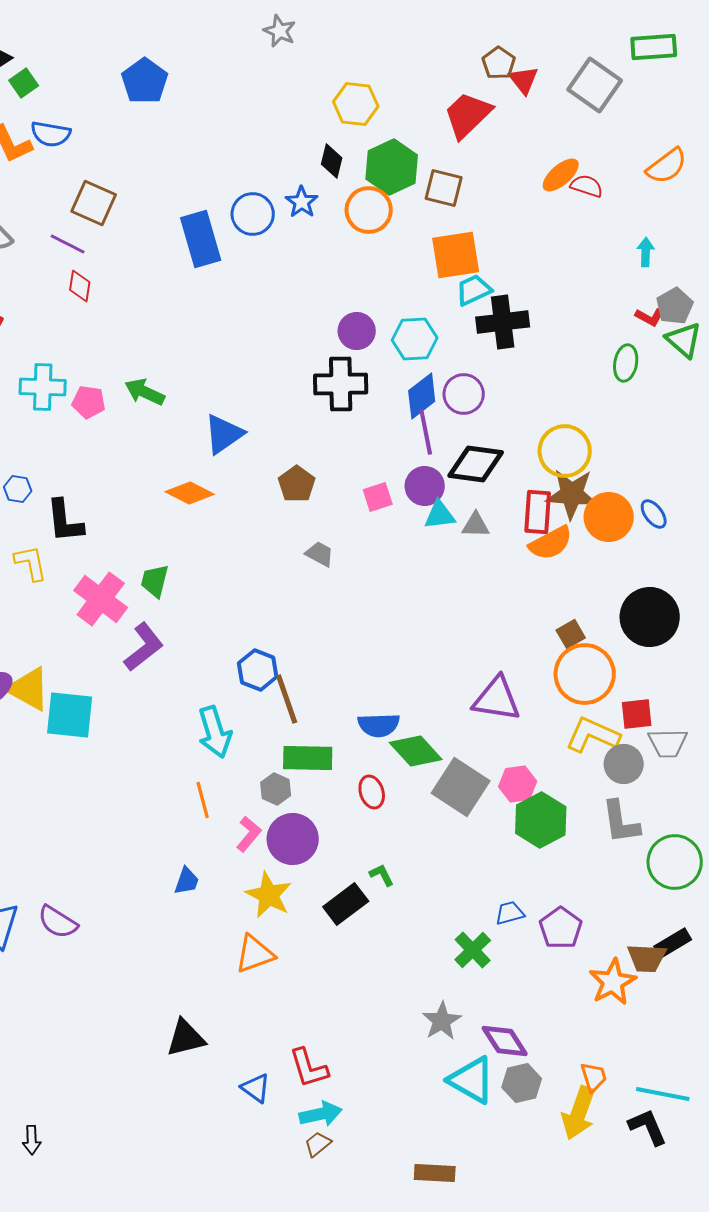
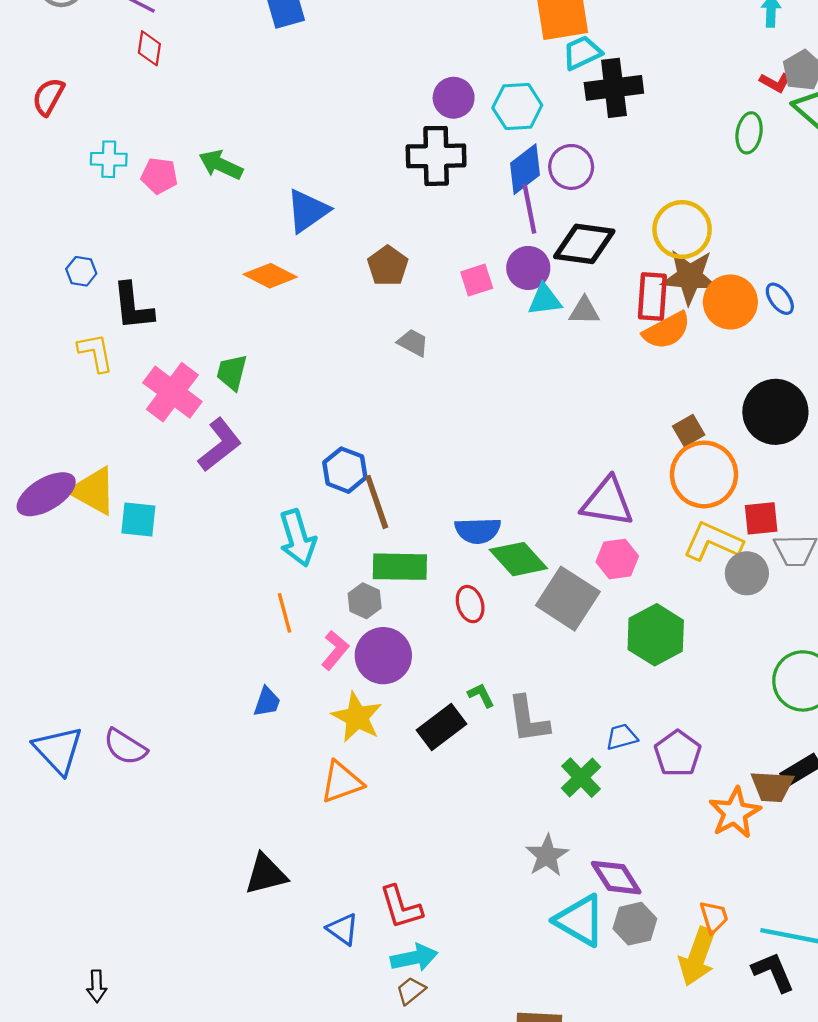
cyan cross: (43, 387) -> (109, 159), size x0.7
cyan square: (70, 715) -> (138, 519), size x0.7
pink hexagon: (518, 784) -> (617, 559), moved
gray L-shape: (621, 822) -> (528, 719), moved

